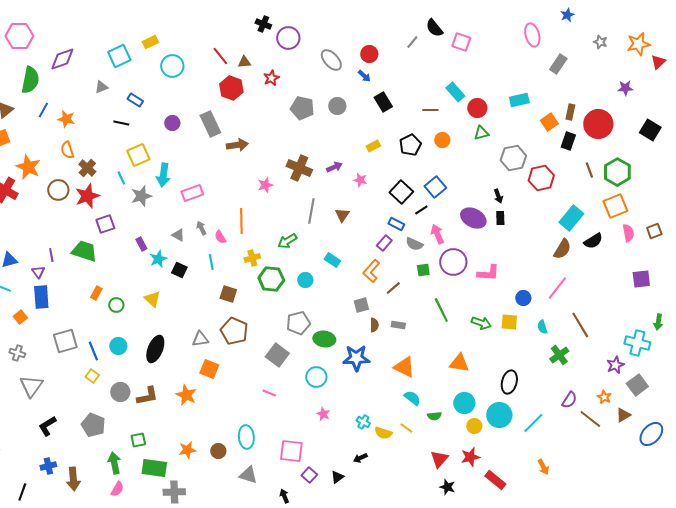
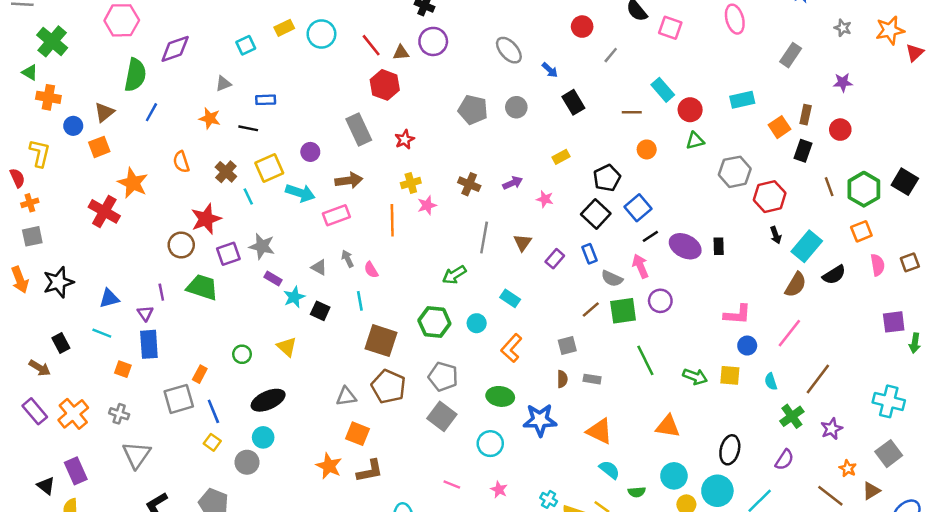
pink ellipse: (532, 35) -> (735, 19), moved
purple circle: (288, 38) -> (433, 41), moved
gray line: (412, 42) -> (611, 55), moved
red circle: (369, 54) -> (582, 27), moved
cyan square: (119, 56) -> (246, 45), size x0.7
cyan circle: (172, 66) -> (321, 34), moved
red star: (271, 78) -> (405, 140), moved
purple star: (625, 88) -> (843, 82), moved
blue rectangle: (135, 100) -> (266, 100), turned -35
orange star: (66, 119) -> (210, 118), moved
purple circle: (172, 123) -> (310, 152), moved
red circle: (598, 124) -> (840, 130), size x0.6
black square: (650, 130) -> (905, 182), moved
brown arrow: (237, 145) -> (349, 180), moved
black pentagon: (410, 145) -> (607, 178), moved
brown cross: (87, 168) -> (226, 172), moved
brown cross: (299, 168) -> (469, 184), size x0.7
cyan arrow: (163, 175) -> (300, 193), turned -80
brown circle: (58, 190) -> (181, 245), moved
gray star: (141, 196) -> (262, 246), moved, turned 30
black arrow: (498, 196) -> (776, 235), moved
orange square: (615, 206) -> (861, 231), size x0.7
black line: (421, 210) -> (650, 236), moved
orange line: (241, 221) -> (392, 220), moved
blue rectangle: (396, 224) -> (590, 254), turned 42
purple rectangle: (384, 243) -> (555, 259), moved
purple rectangle: (141, 244) -> (273, 279), turned -32
yellow cross: (252, 258) -> (411, 183), moved
purple circle: (453, 262) -> (660, 301), size x0.7
green square: (423, 270) -> (623, 311), size x1.6
orange L-shape: (371, 271) -> (511, 348), moved
pink L-shape: (488, 273) -> (737, 315), moved
brown line: (393, 288) -> (591, 310), moved
orange rectangle: (96, 293) -> (200, 374), moved
brown square: (228, 294) -> (381, 341), size x1.5
gray square: (361, 305) -> (567, 346), moved
orange square: (20, 317) -> (123, 369), turned -32
green arrow: (658, 322) -> (915, 343), moved
gray pentagon: (298, 323) -> (443, 377), moved, turned 30
brown line: (580, 325) -> (818, 379), turned 68
cyan circle: (118, 346) -> (263, 437), moved
black ellipse: (155, 349) -> (268, 400), moved, turned 44
purple star: (615, 365) -> (832, 429), moved
pink line: (269, 393) -> (452, 485), moved
brown L-shape: (147, 396) -> (370, 471), moved
purple semicircle: (569, 400) -> (784, 460), moved

